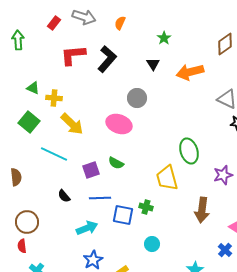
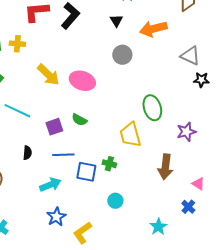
yellow cross: (54, 98) -> (17, 44), moved
gray circle: (137, 98) -> (122, 55), moved
yellow arrow: (72, 124) -> (48, 75), moved
black semicircle: (64, 196) -> (27, 153), turned -136

